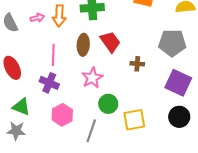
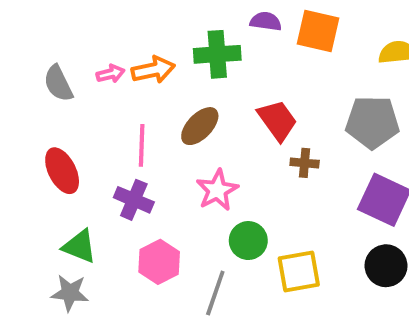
orange arrow: (59, 16) -> (153, 70), turned -105
red trapezoid: (110, 42) -> (277, 120), moved
brown ellipse: (83, 45) -> (200, 126), turned 40

